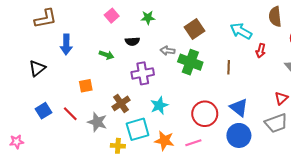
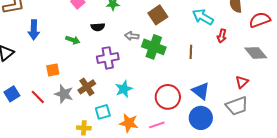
gray star: (97, 122) -> (64, 94), moved
cyan square: (138, 129) -> (103, 112), size x0.7

